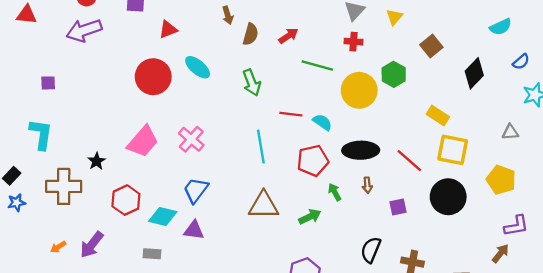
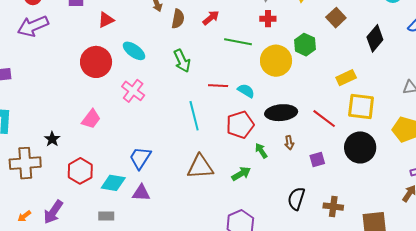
yellow rectangle: (438, 116) -> (346, 78), turned -54
pink cross: (191, 139) -> (133, 91), moved
pink trapezoid: (143, 141) -> (91, 119), size x0.7

